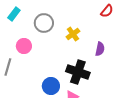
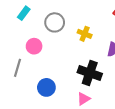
yellow cross: (73, 34) -> (85, 34), turned -32
blue circle: (51, 86) -> (46, 87), moved

